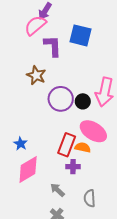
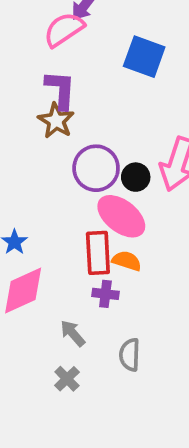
purple L-shape: (53, 46) -> (61, 90), moved
pink ellipse: (93, 131) -> (121, 216), moved
red rectangle: (67, 145) -> (98, 253), turned -30

